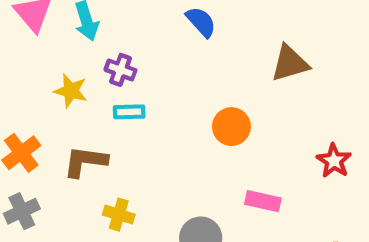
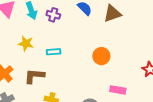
brown triangle: (290, 63) -> (112, 14), moved
purple cross: (120, 70) -> (53, 15), moved

